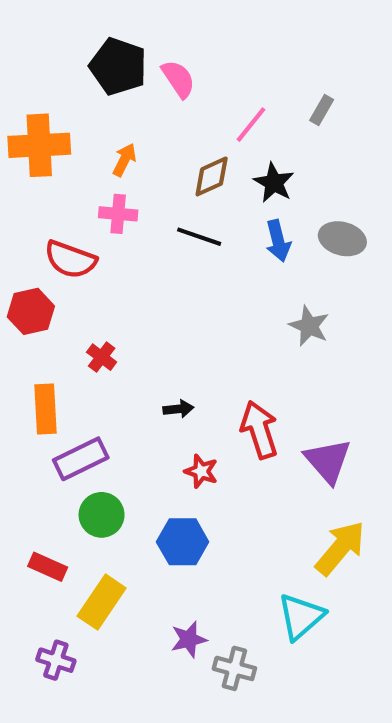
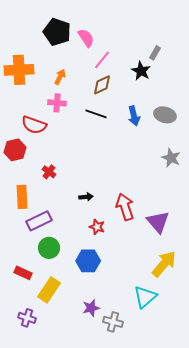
pink line: (251, 125) -> (102, 60), moved
black star: (274, 183) -> (141, 71), moved
gray star: (309, 326) -> (171, 158), moved

